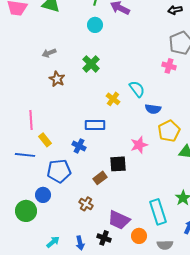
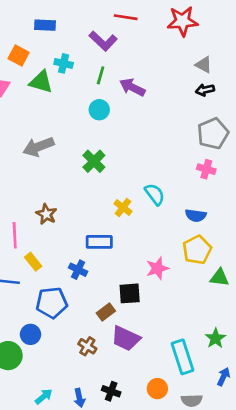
gray arrow: (49, 53) -> (38, 147), size x1.6
pink cross: (169, 66) -> (206, 169), moved
brown star: (57, 79) -> (46, 214), moved
blue semicircle: (153, 109) -> (196, 215), moved
purple trapezoid: (119, 220) -> (126, 338), moved

